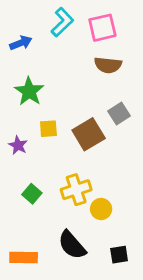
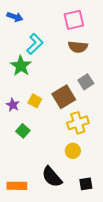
cyan L-shape: (62, 22) -> (35, 44), moved
blue arrow: (21, 43) -> (15, 17), moved, turned 42
yellow square: (48, 129) -> (35, 101), moved, turned 32
yellow cross: (76, 190) -> (78, 123), moved
green square: (32, 194) -> (23, 131), moved

